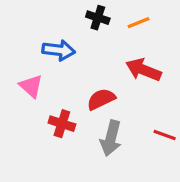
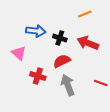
black cross: (98, 18) -> (60, 38), moved
gray arrow: (111, 138) -> (68, 85), turned 145

